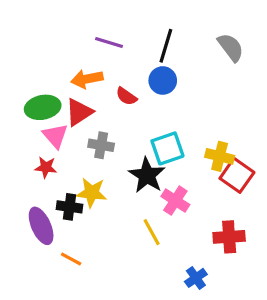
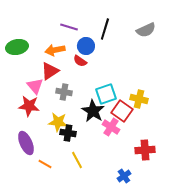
gray semicircle: (231, 47) -> (146, 30), turned 102
blue circle: (163, 80) -> (86, 46), moved
green ellipse: (43, 107) -> (17, 47), moved
red star: (46, 167) -> (29, 106), size x1.5
red square: (237, 175) -> (122, 111), moved
black cross: (70, 207) -> (68, 133), moved
yellow line: (152, 232) -> (77, 160), moved

